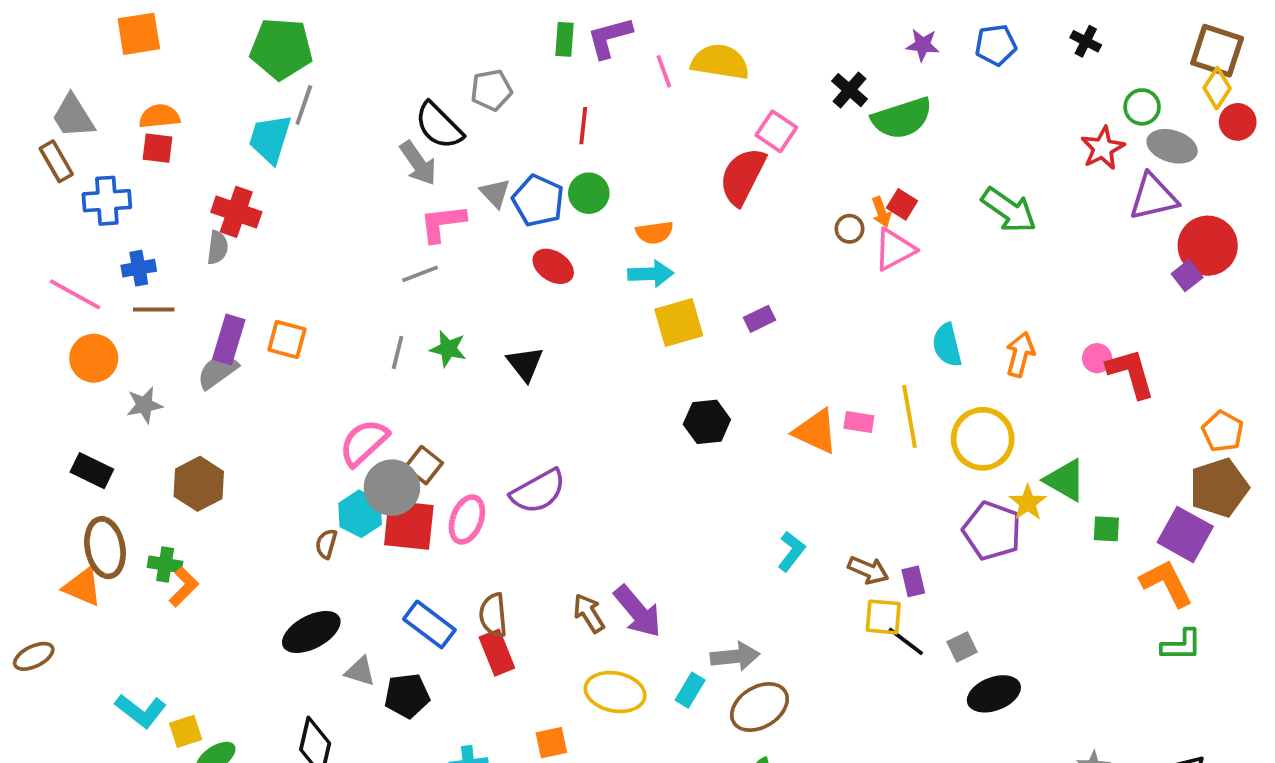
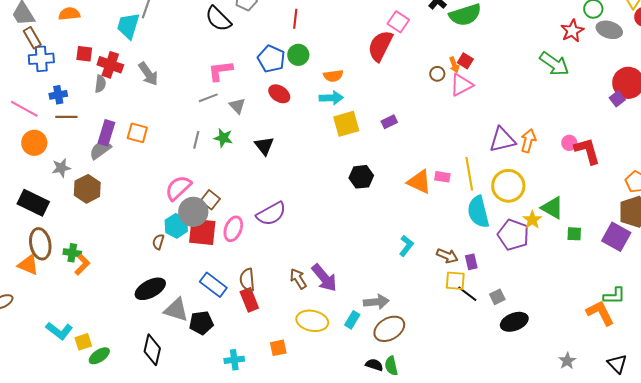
red square: (158, 148) -> (84, 54), moved
brown rectangle: (56, 161) -> (32, 38), moved
gray arrow: (418, 163) -> (148, 74), moved
gray triangle: (495, 193) -> (237, 106), moved
purple triangle: (1153, 197) -> (502, 140), moved
green arrow: (1009, 210) -> (554, 64), moved
cyan semicircle: (947, 345) -> (478, 212), moved, size x1.4
black rectangle: (92, 471) -> (33, 203), size x1.4
brown hexagon: (199, 484) -> (87, 189), moved
orange L-shape: (1166, 583) -> (600, 313), moved
gray triangle: (360, 671) -> (176, 310), size x1.5

